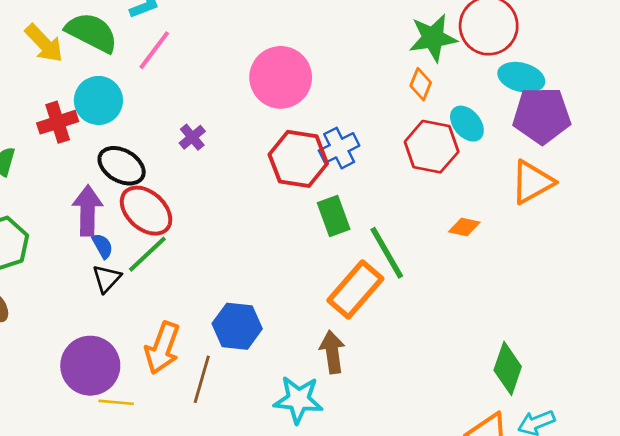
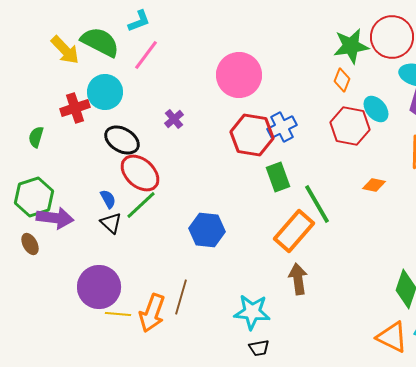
purple arrow: (88, 211) -> (55, 218), moved, turned 96
black triangle: (107, 279) -> (111, 223), turned -30
blue hexagon: (237, 326) -> (207, 230), moved
orange arrow: (162, 348) -> (152, 313), moved
brown arrow: (332, 352) -> (298, 279), moved

